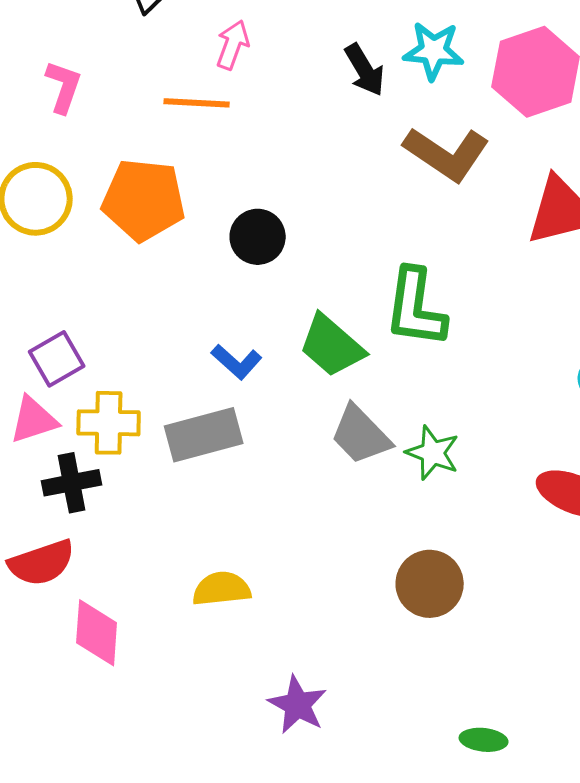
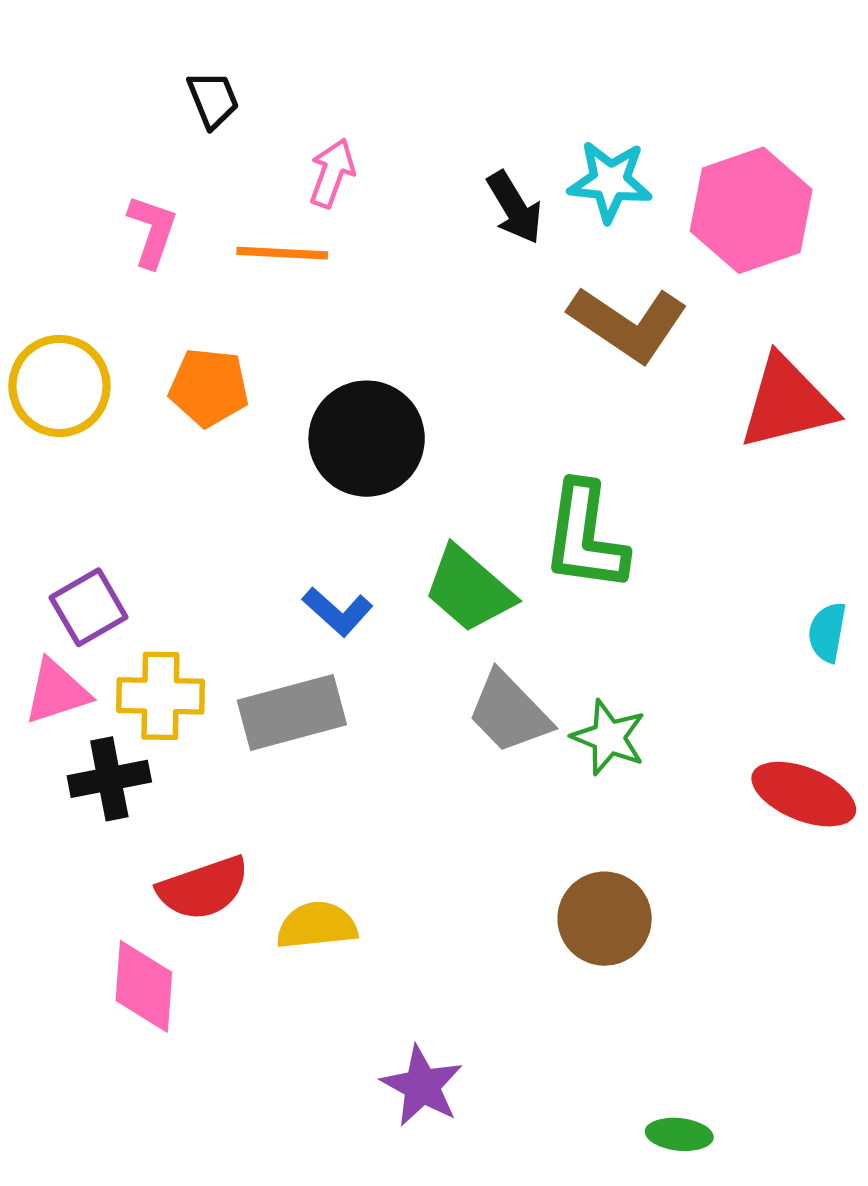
pink L-shape: (64, 87) -> (152, 231), moved
orange pentagon: (144, 200) -> (209, 387), size x0.7
black circle: (258, 237) -> (367, 439), size x1.5
red semicircle: (42, 563) -> (203, 888), moved

